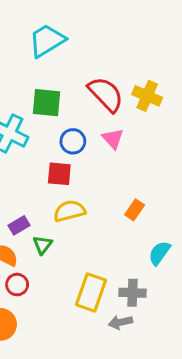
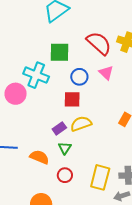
purple rectangle: (19, 225) -> (59, 128), moved
red circle: (17, 285) -> (65, 175), moved

